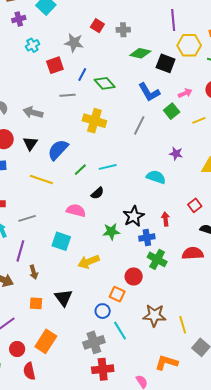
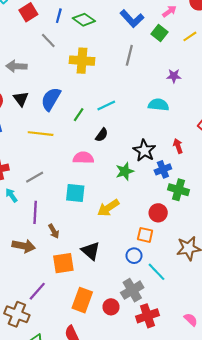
gray line: (68, 95) -> (48, 41), turned 63
orange square: (36, 303) -> (63, 263), size x1.5
red circle: (17, 349) -> (111, 307), moved

